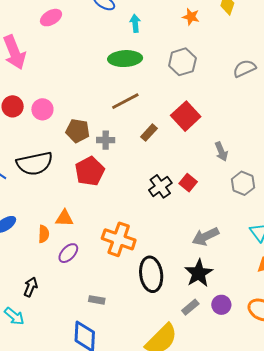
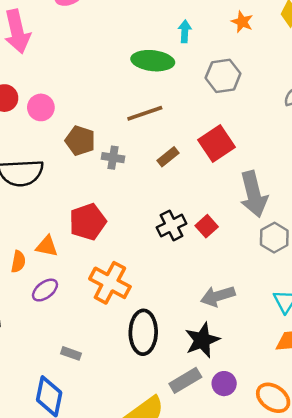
cyan arrow: (135, 23) -> (185, 31), moved
gray arrow: (221, 152) -> (254, 194), size x1.8
red pentagon: (90, 171) -> (88, 222), moved
gray rectangle: (190, 307) -> (185, 380), size x1.4

